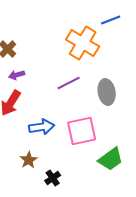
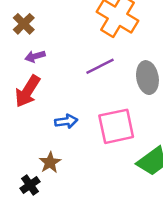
blue arrow: (42, 127) -> (66, 121), size x0.7
black cross: (53, 178) -> (30, 185), moved

